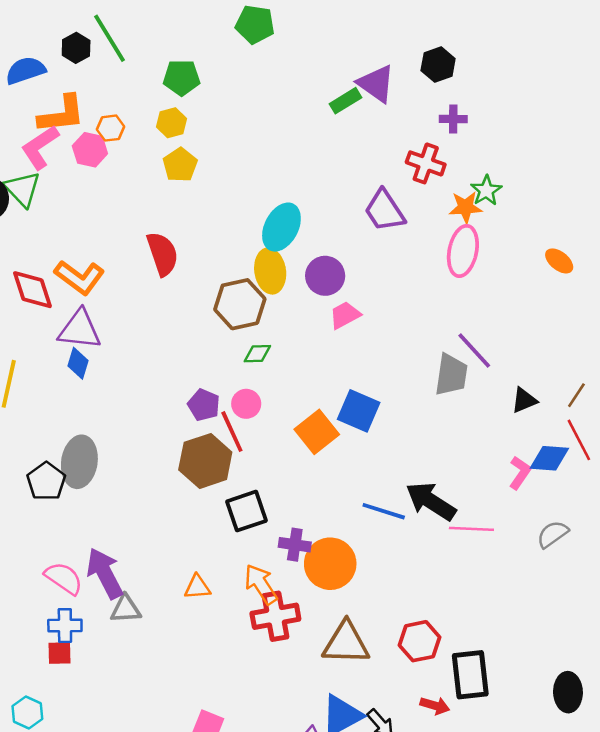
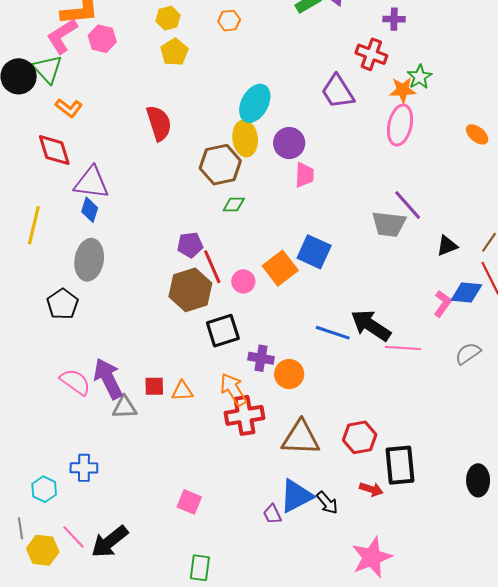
orange hexagon: (111, 128) -> (229, 21), moved
orange L-shape: (80, 277) -> (69, 108), moved, size x0.7
pink trapezoid: (345, 315) -> (304, 175), turned 120
gray trapezoid: (451, 375) -> (389, 224), turned 87
pink circle: (246, 404) -> (243, 281), moved
purple pentagon: (204, 405) -> (190, 245), turned -30
gray ellipse: (79, 462) -> (89, 260), moved
orange circle: (330, 564) -> (289, 374), size x0.7
blue cross: (65, 626) -> (84, 468), moved
red square: (59, 653) -> (154, 386), moved

